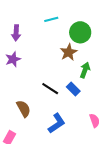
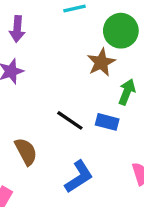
blue rectangle: (73, 89) -> (107, 122), turned -32

